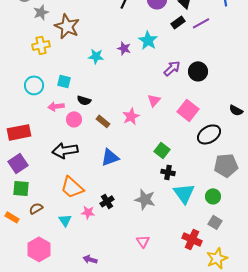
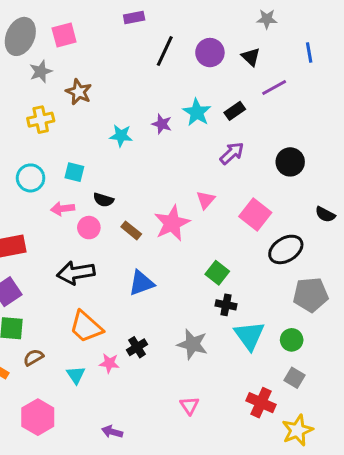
black rectangle: (178, 22) -> (235, 111), moved
brown star: (67, 26) -> (79, 92), size x0.7
black circle: (198, 71) -> (290, 162), moved
pink star: (131, 116) -> (172, 223), size x1.4

